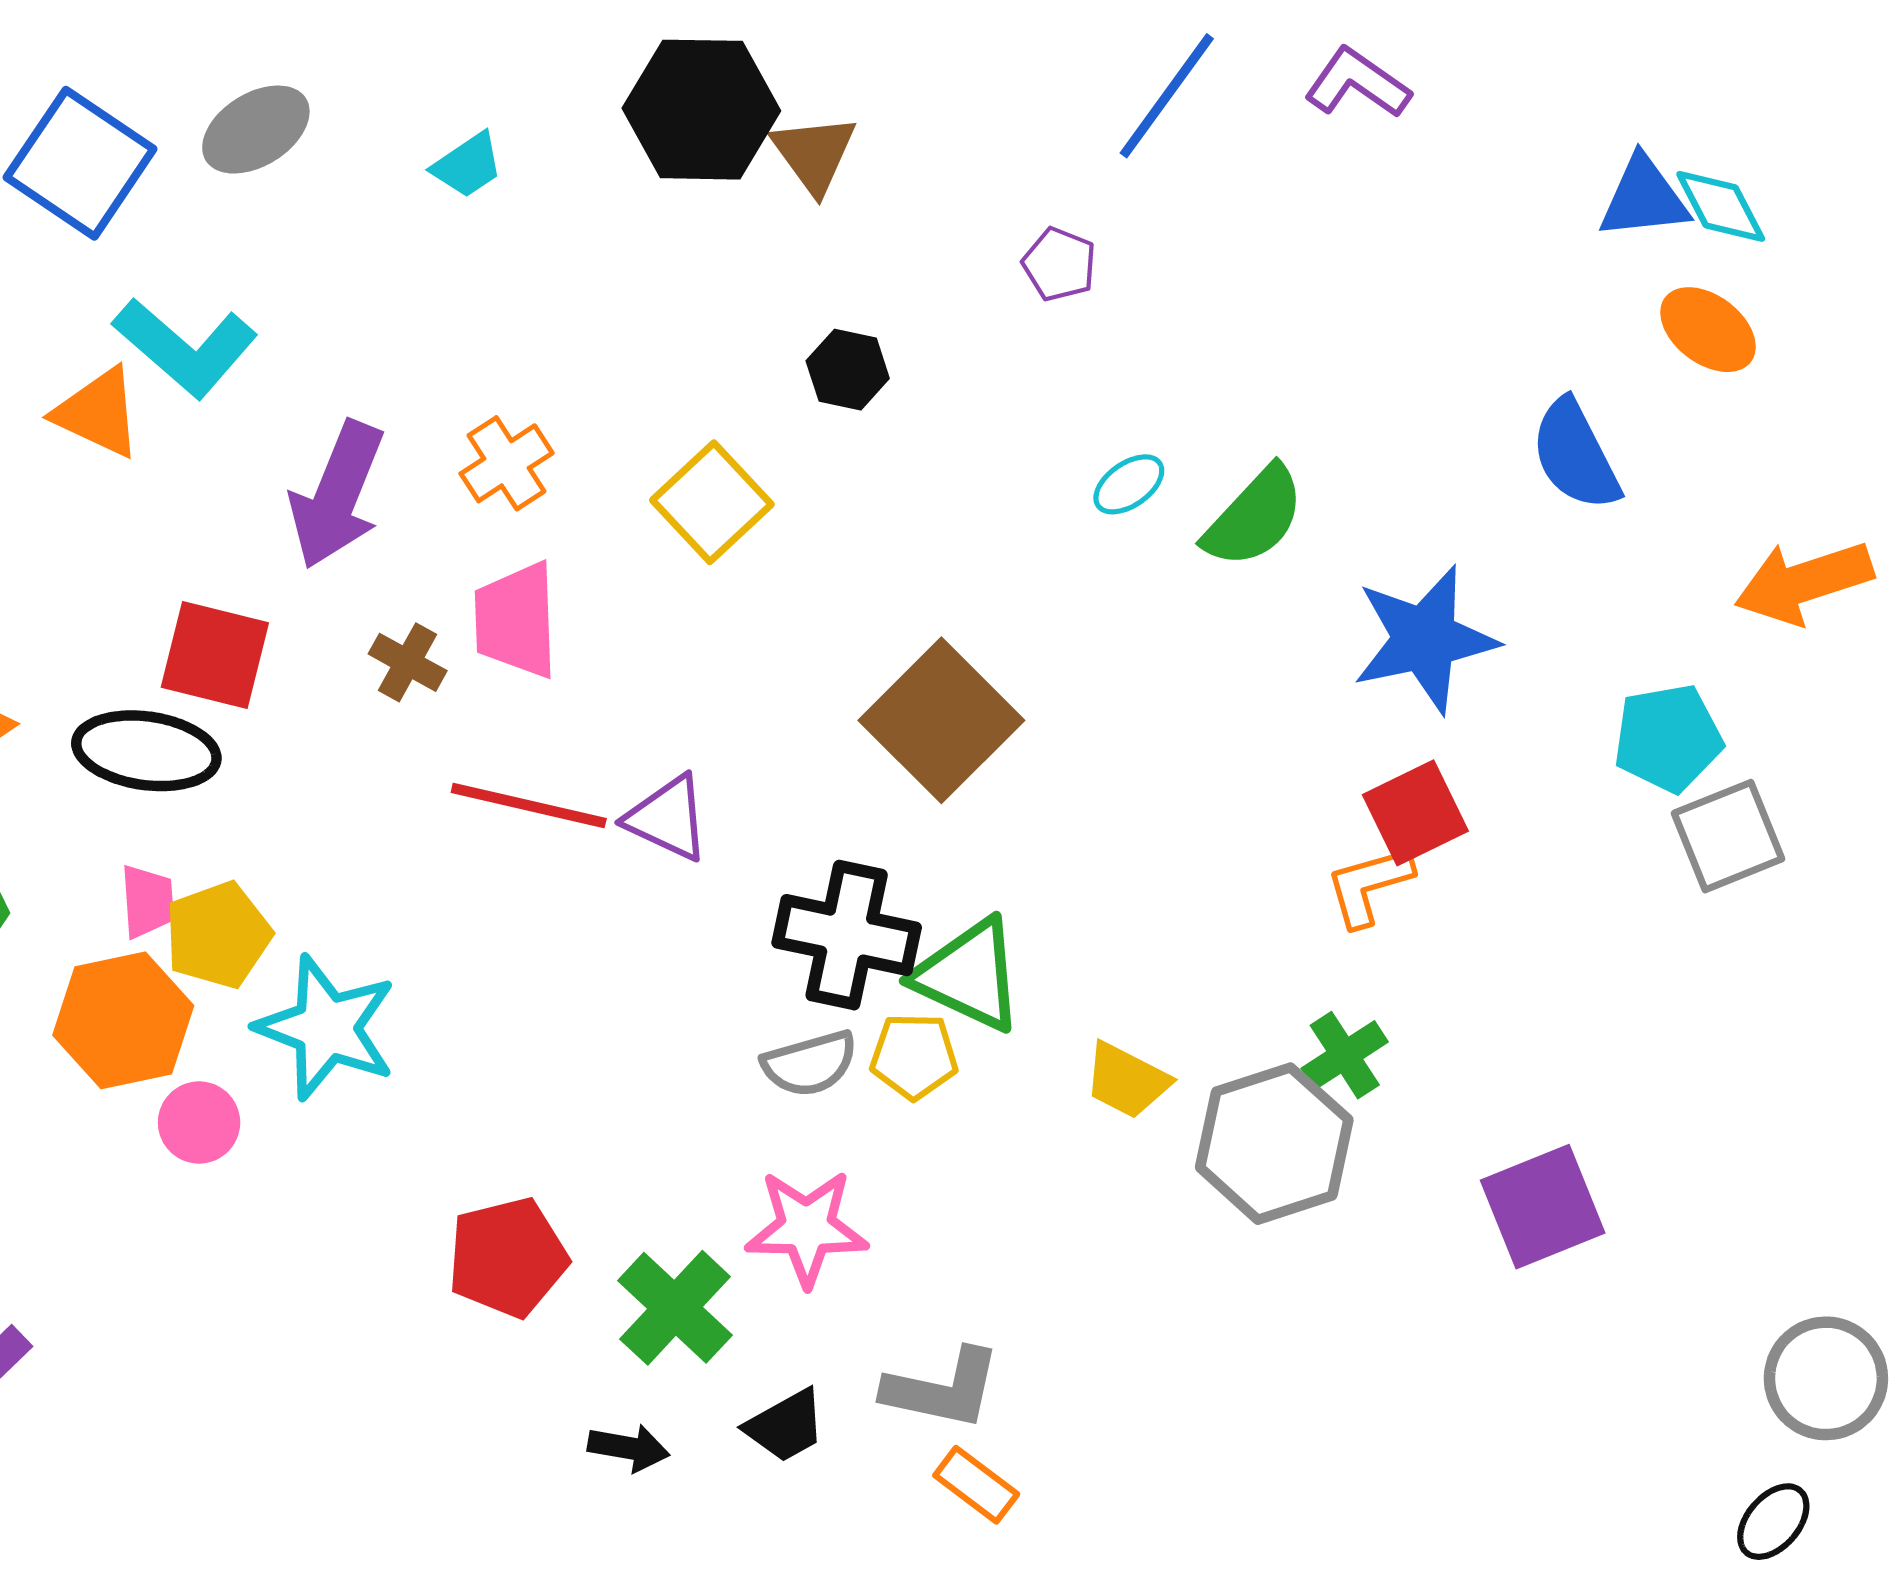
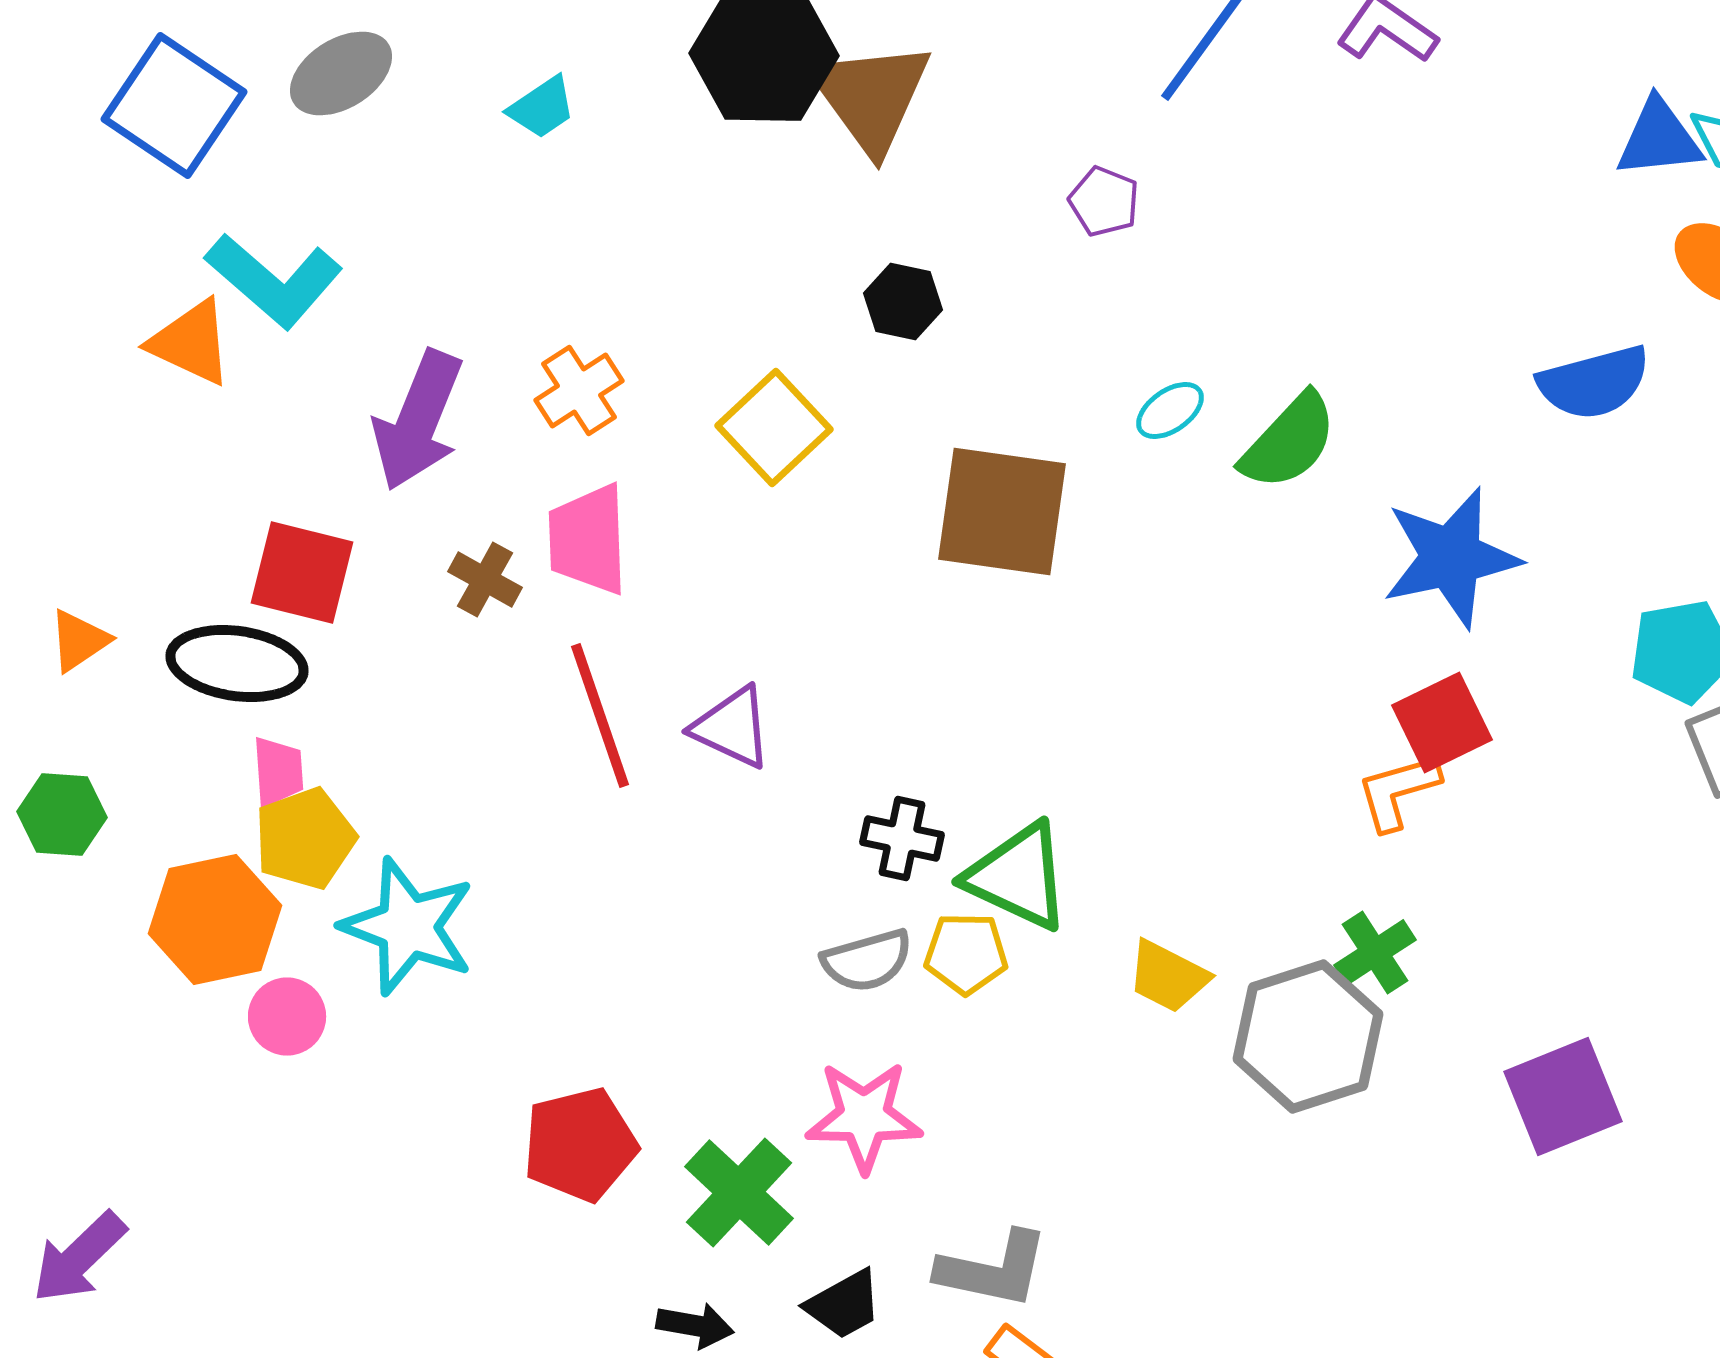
brown triangle: (814, 154) -> (871, 96), size x1.5
blue semicircle: (1575, 455) -> (1594, 382), turned -78
brown square: (941, 720) -> (1002, 512), moved, turned -37
red line: (529, 806) -> (600, 716), turned 58
pink trapezoid: (147, 901) -> (278, 772), moved
black cross: (847, 935) -> (902, 838), size x0.6

